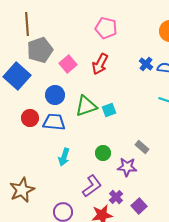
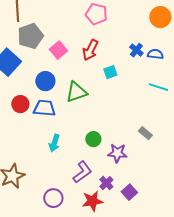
cyan square: (109, 110) -> (110, 72), moved
gray rectangle: (142, 147) -> (145, 133), moved

